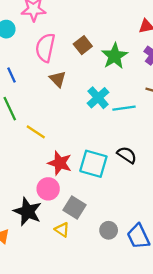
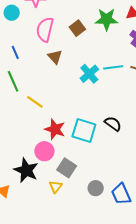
green star: (115, 56) -> (107, 19), moved, turned 30
cyan line: (124, 108) -> (113, 67), moved
yellow triangle: (62, 230) -> (56, 187), turned 32

